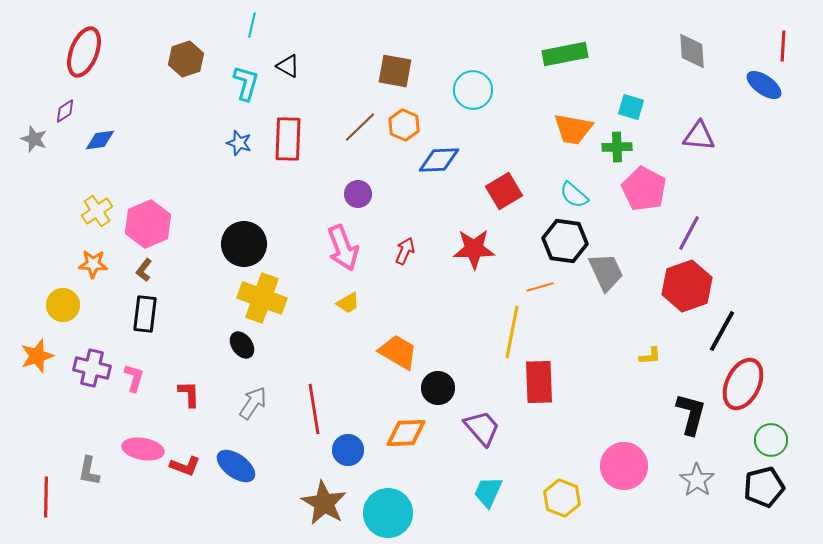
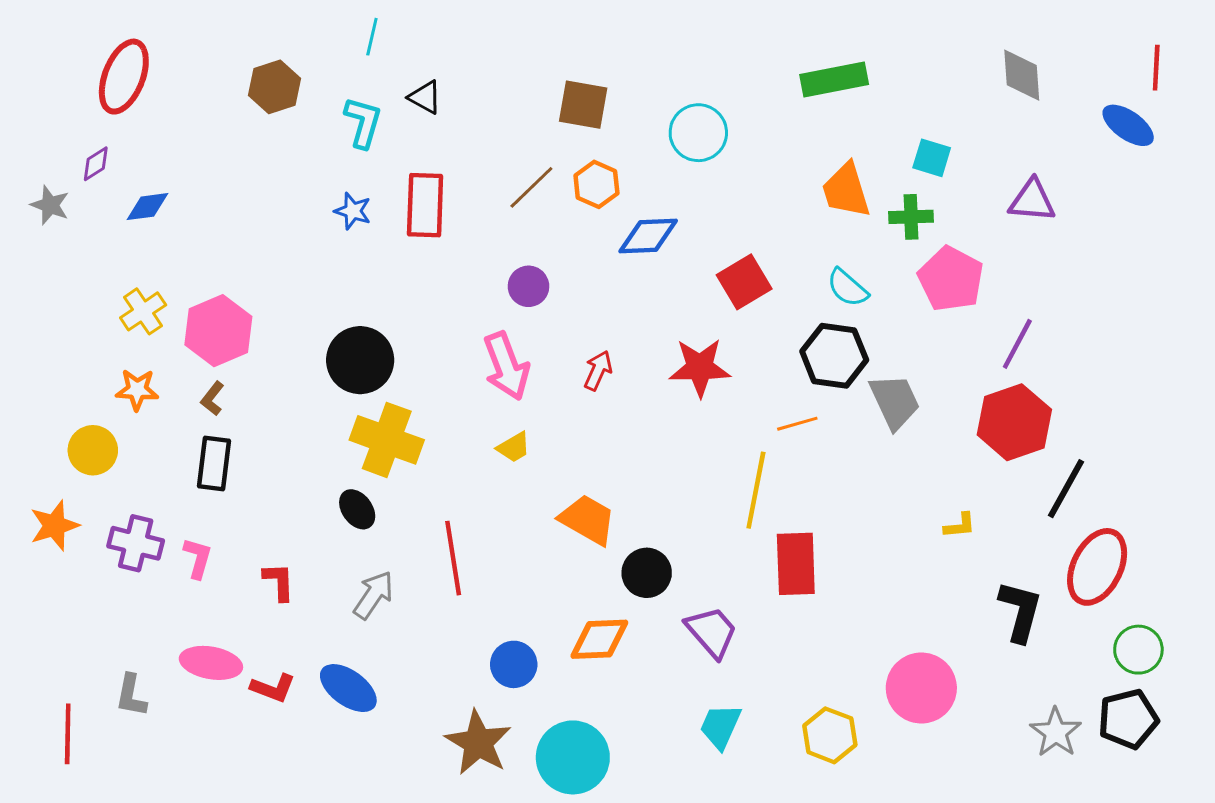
orange trapezoid: (573, 129) -> (846, 190), turned 63
red line: (314, 409) -> (453, 558), moved
gray star: (697, 480) -> (1056, 732), moved

